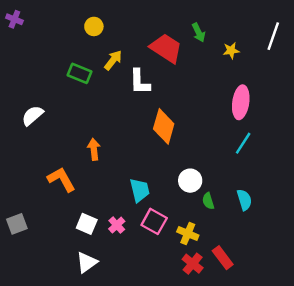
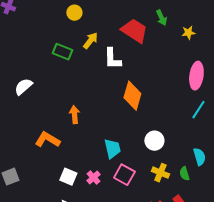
orange L-shape: (61, 179) -> (47, 140), turned -30
green semicircle: (208, 201) -> (184, 174), moved
yellow cross: (188, 233) -> (160, 173), moved

